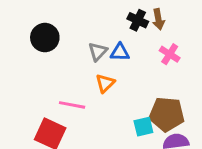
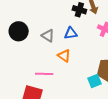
gray triangle: (98, 52) -> (48, 36), moved, turned -32
orange triangle: (105, 83) -> (64, 56), turned -32

